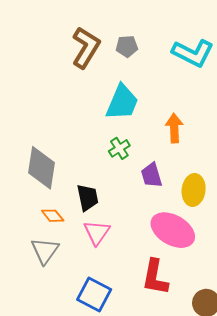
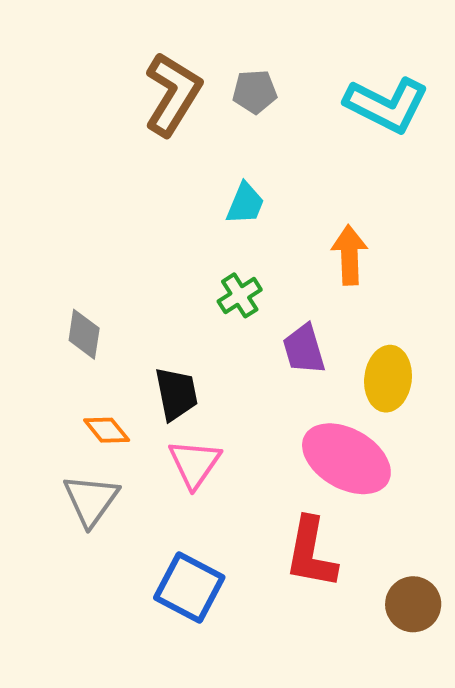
cyan trapezoid: (122, 102) -> (245, 204), size x0.6
gray diamond: (41, 168) -> (84, 334), size x0.6

